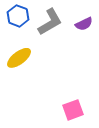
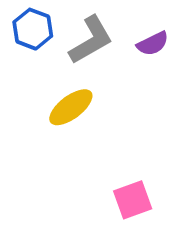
yellow ellipse: (19, 58) -> (71, 107), moved

